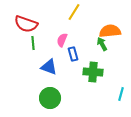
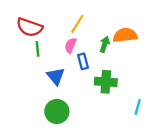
yellow line: (74, 12) -> (77, 24), moved
green arrow: (102, 44) -> (105, 44), moved, turned 48
blue triangle: (49, 67) -> (56, 76), turned 30

